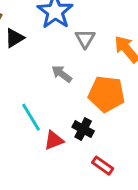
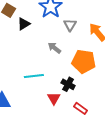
cyan line: (31, 117) -> (34, 76), turned -66
red triangle: (54, 140) -> (54, 98), moved, turned -40

